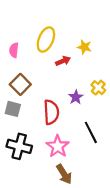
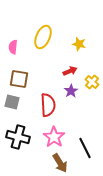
red arrow: (63, 61) -> (70, 71), moved
brown square: (20, 84) -> (19, 79), turned -36
black line: (91, 132) -> (85, 148), moved

